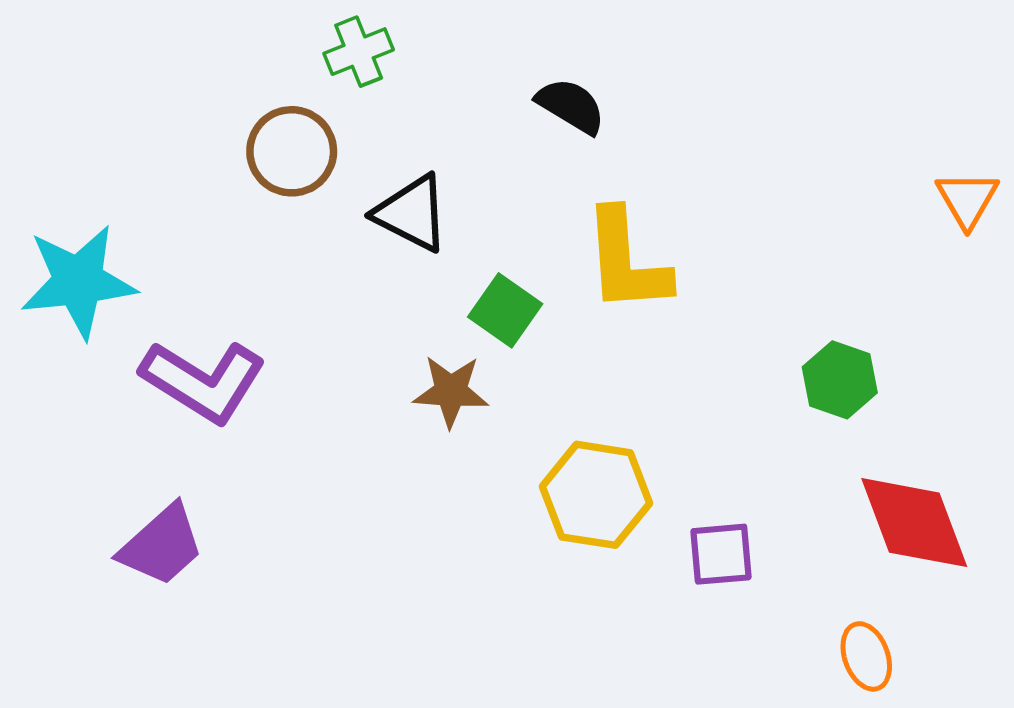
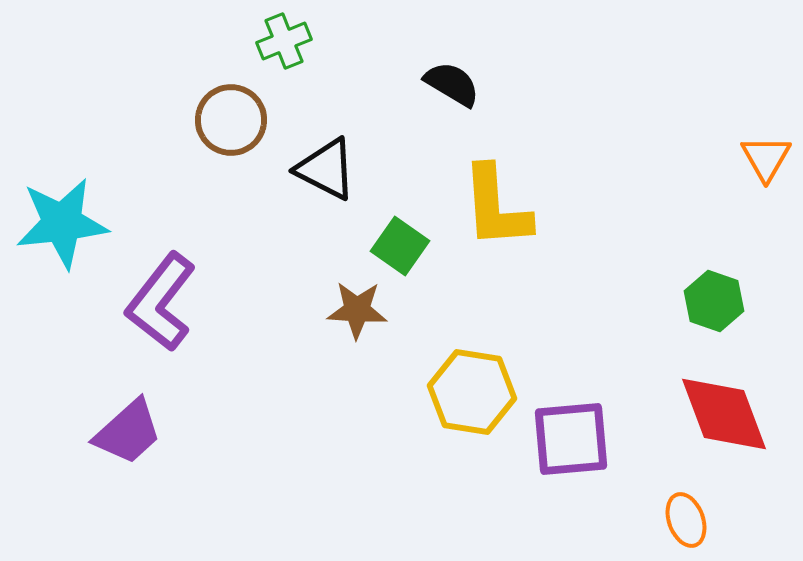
green hexagon: (840, 380) -> (714, 301), moved
purple L-shape: (203, 381) -> (161, 302), turned 96
purple square: (721, 554) -> (571, 439), size x1.5

